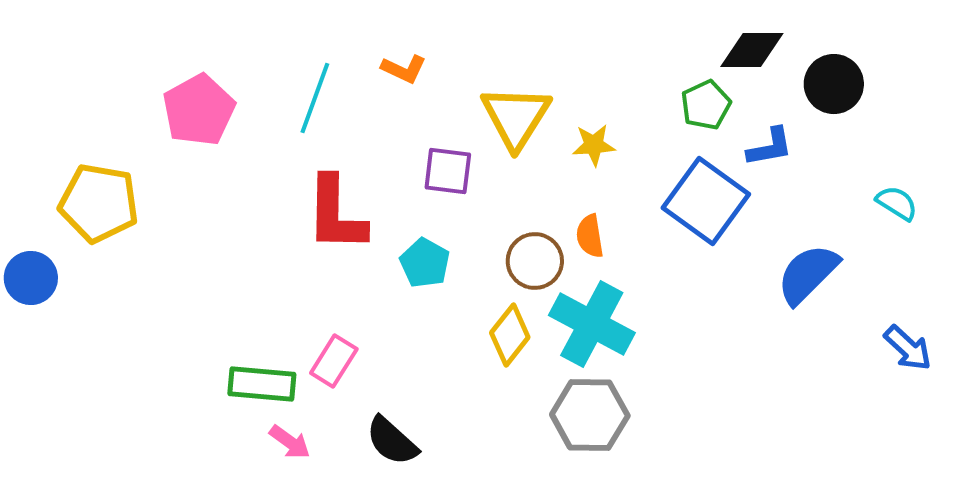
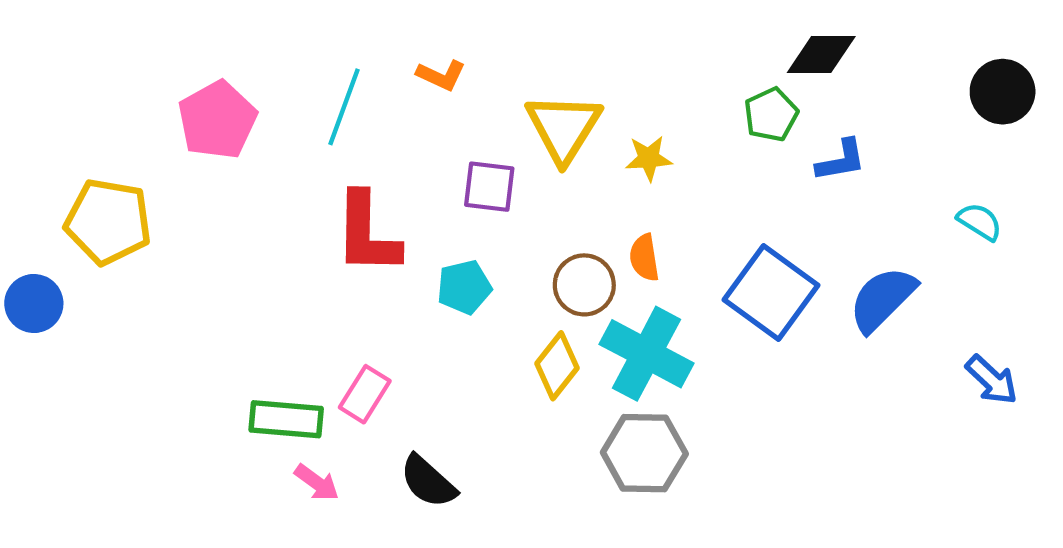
black circle: (834, 84) -> (1003, 92), moved
blue square: (706, 201) -> (771, 293), moved
cyan pentagon: (425, 263) -> (464, 287), turned 30

